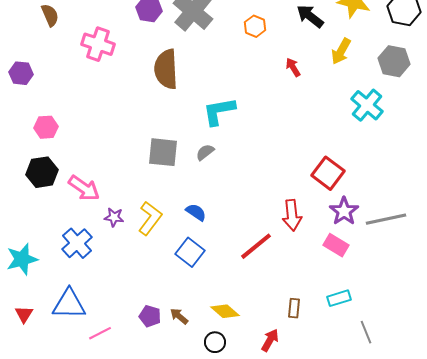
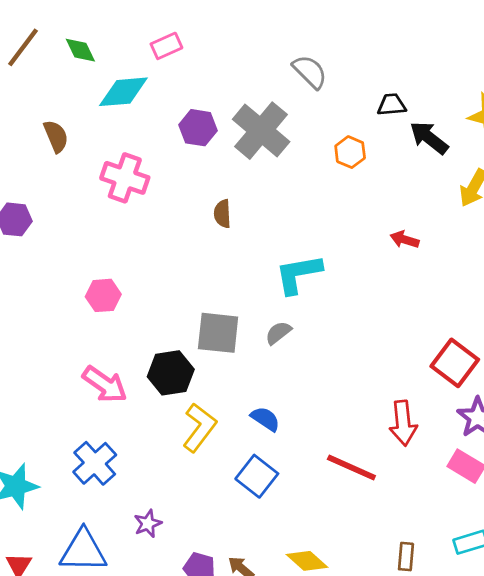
red arrow: (293, 67) -> (405, 240), moved, turned -42
brown semicircle: (166, 69) -> (222, 214), size x0.5
pink hexagon: (46, 127) -> (103, 295), moved
black hexagon: (42, 172) -> (171, 373), moved
purple star: (114, 217) -> (148, 524), moved, turned -30
red line: (256, 246) -> (351, 468), turned 63

